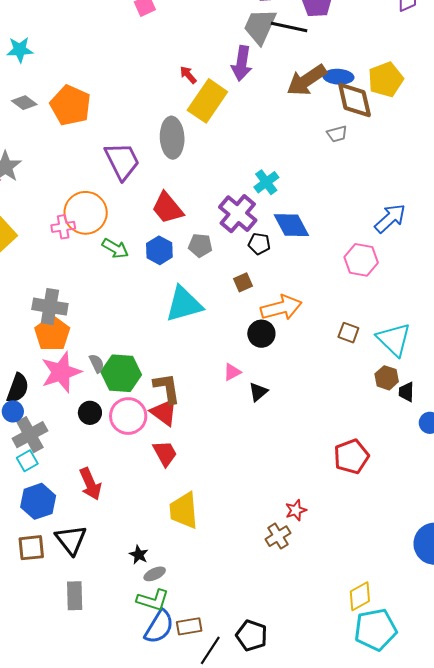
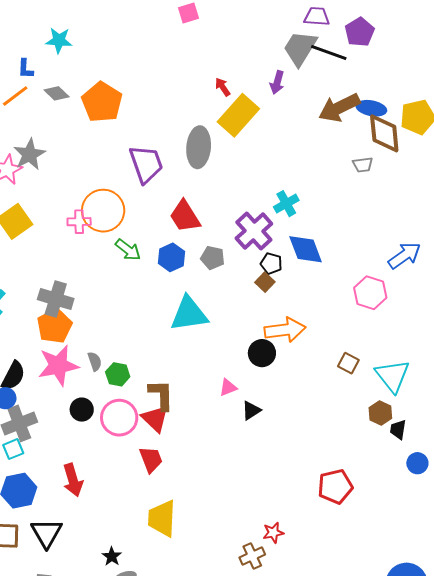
purple arrow: (242, 63) -> (277, 82), size x0.7
brown square: (243, 282) -> (265, 282), moved, turned -30
green hexagon: (121, 373) -> (118, 374), size x0.6

